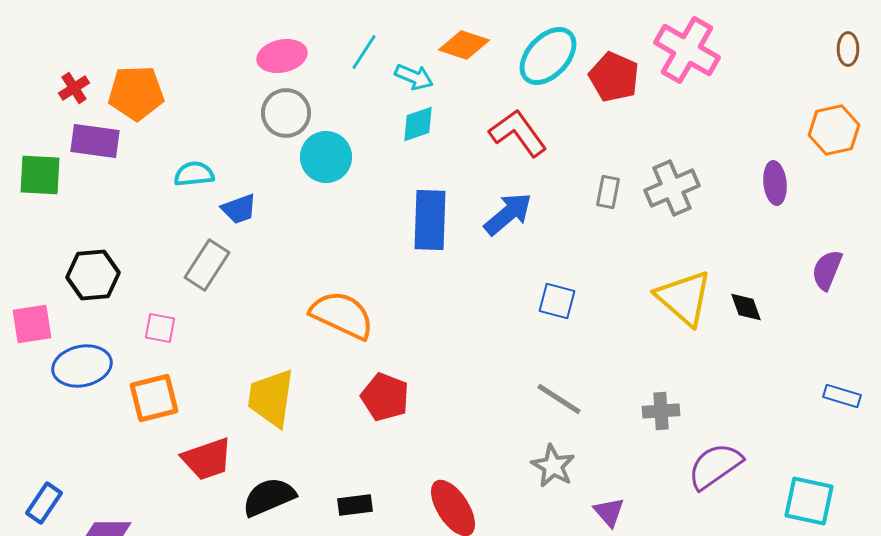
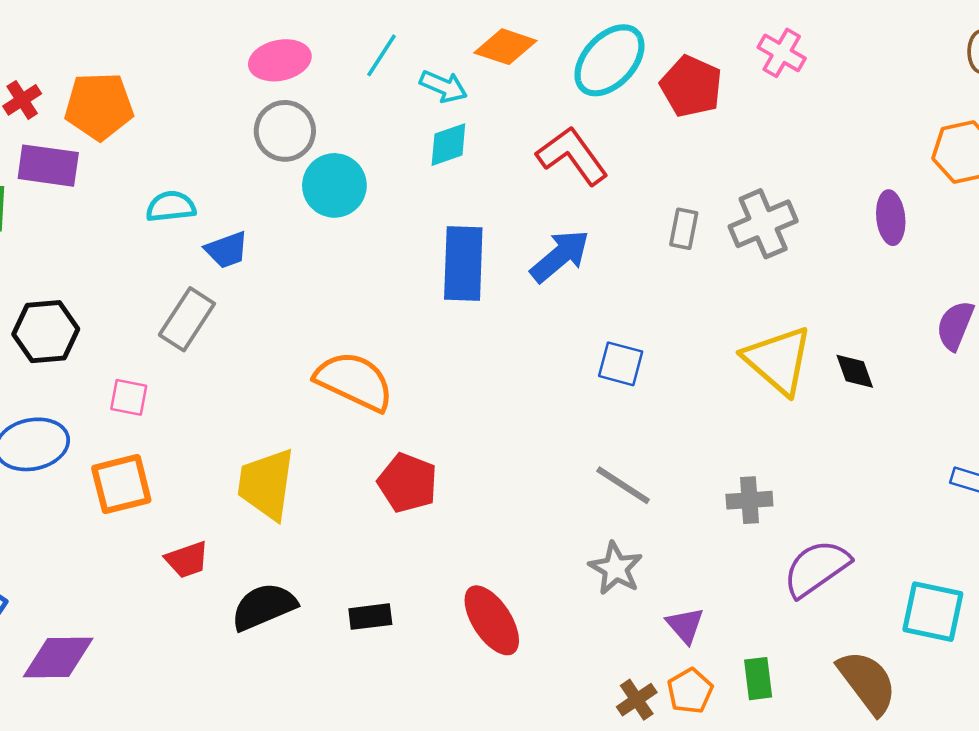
pink cross: (687, 50) -> (782, 53), size x0.6
red trapezoid: (207, 459) -> (187, 560), size x0.7

